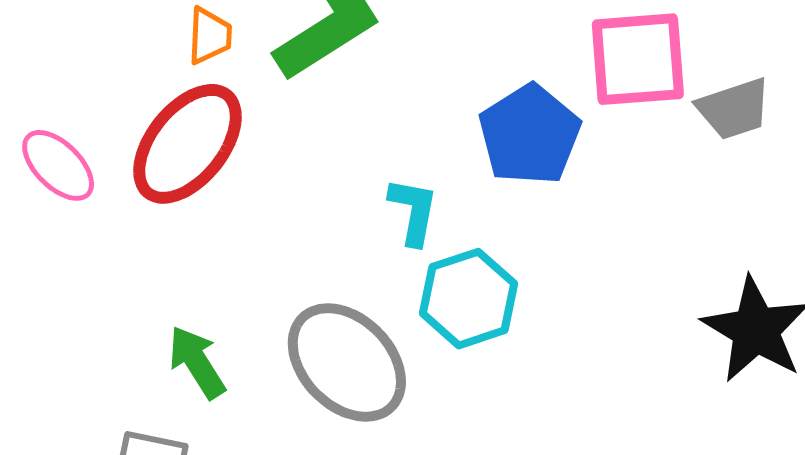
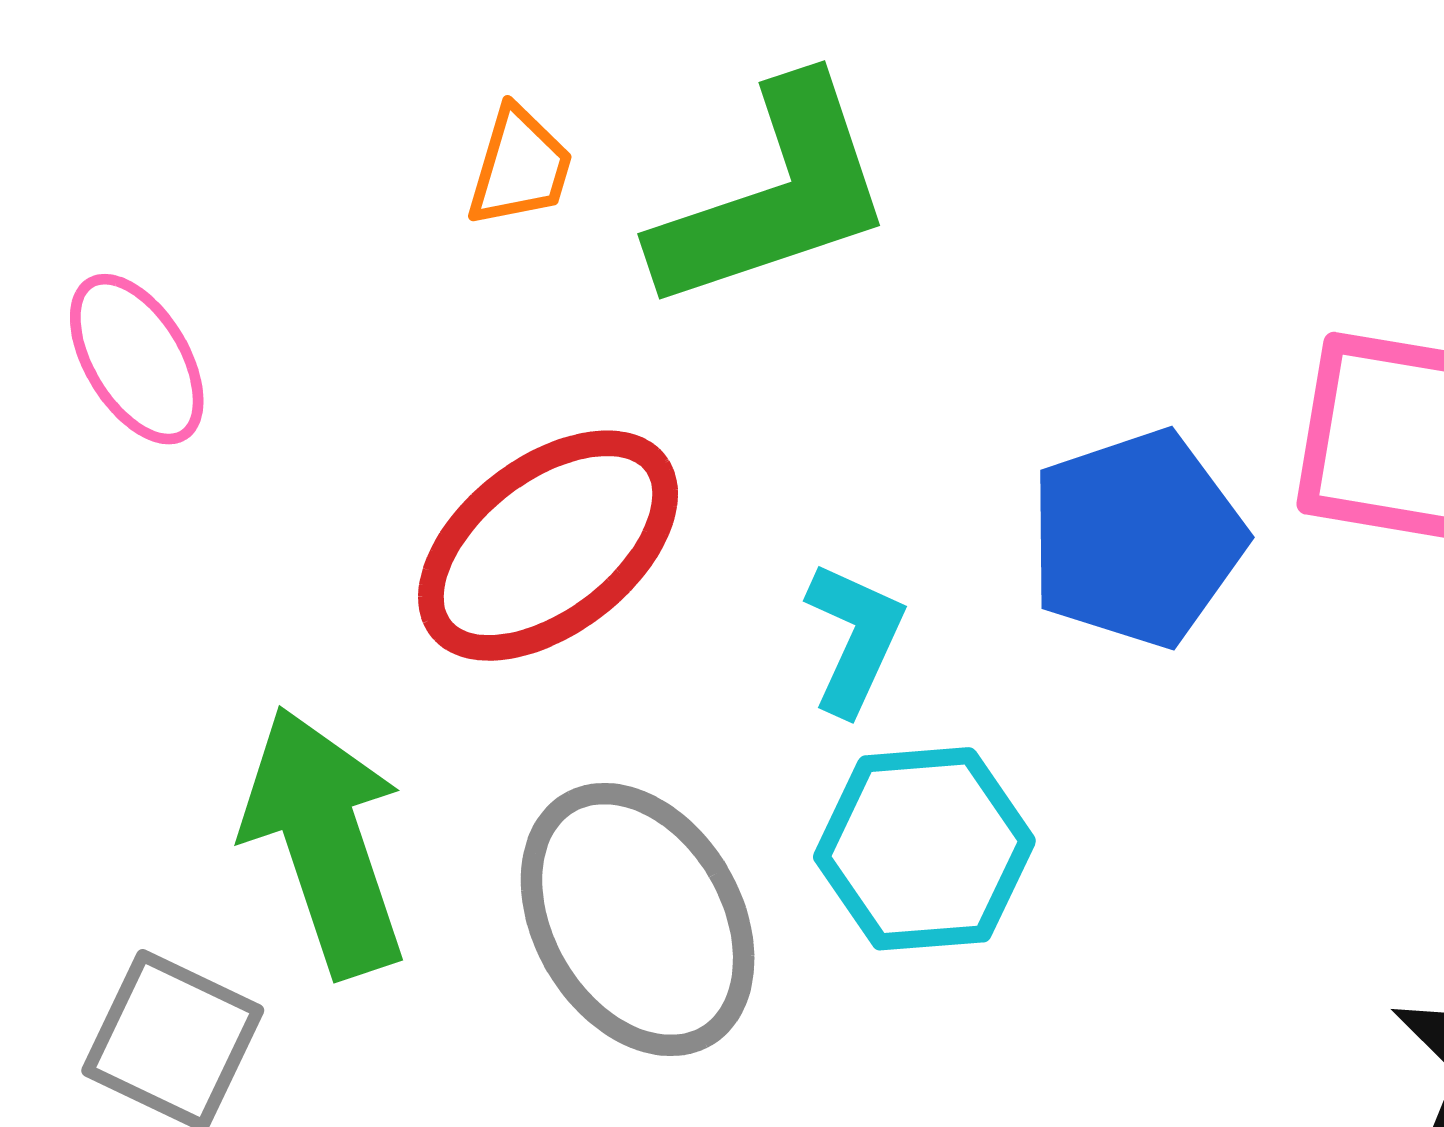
red ellipse: (187, 144) -> (548, 546), moved
green arrow: (197, 362) -> (325, 841), size x1.6

